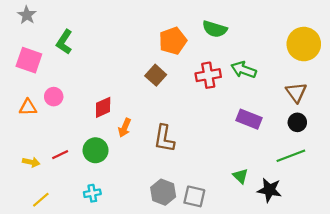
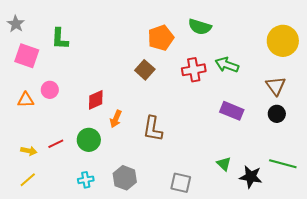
gray star: (27, 15) -> (16, 24), moved
green L-shape: (64, 42) -> (60, 39), turned -30
green line: (291, 156) -> (283, 164), moved, turned 36
gray hexagon: (163, 192) -> (125, 178), moved
yellow line: (41, 200) -> (28, 180), moved

